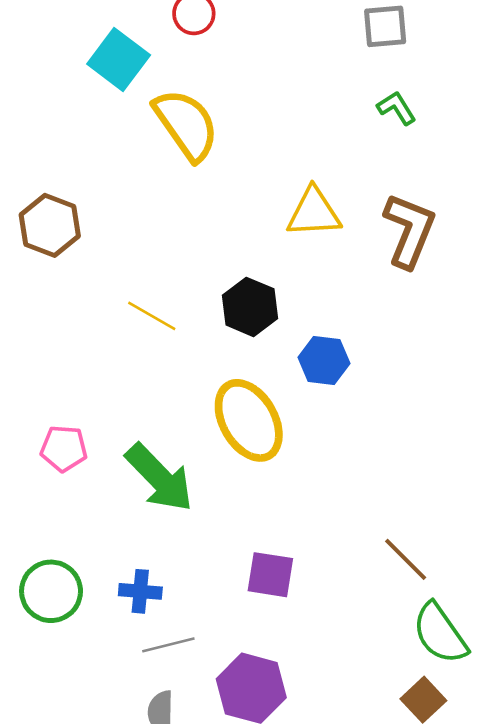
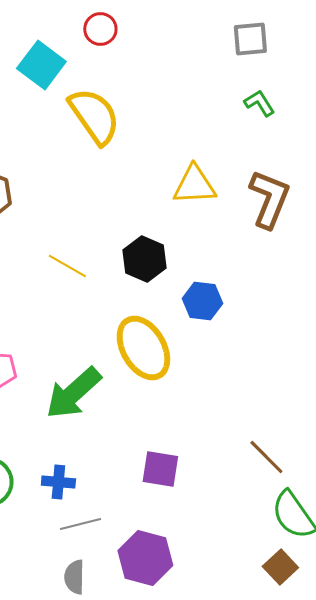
green arrow: (159, 478) -> (73, 393), turned 92

